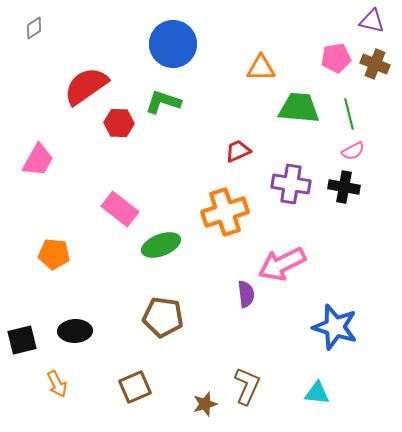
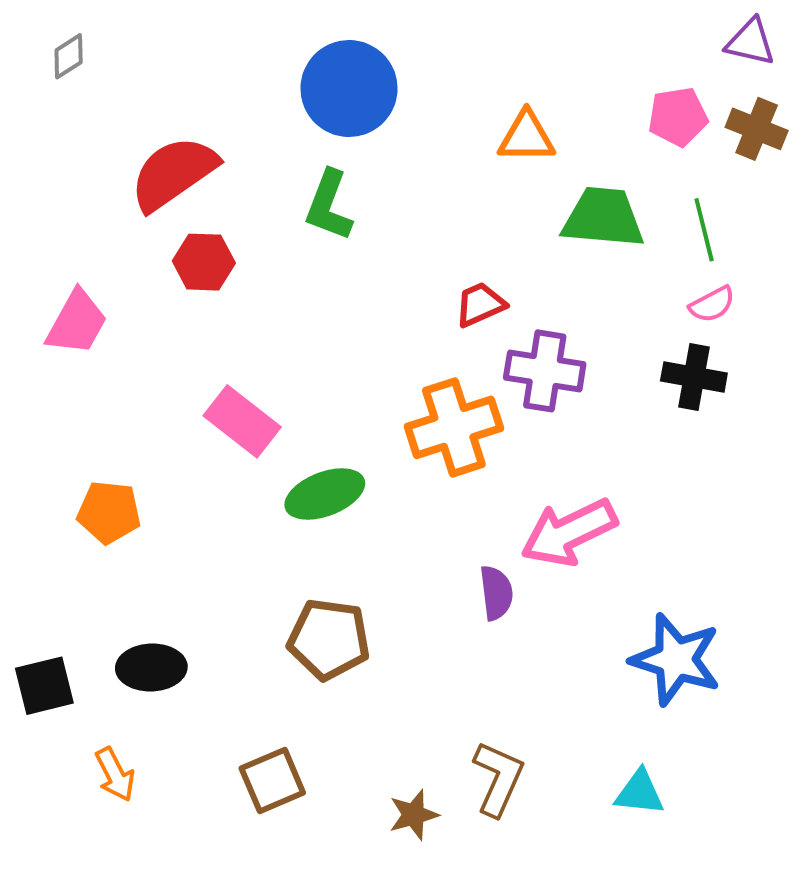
green L-shape: (163, 102) -> (329, 206), turned -87
red hexagon: (119, 123) -> (204, 262), moved
purple cross: (291, 184) -> (545, 371), moved

